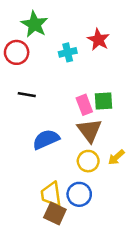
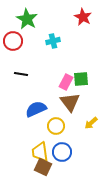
red star: (98, 40) -> (83, 17), moved
pink rectangle: (84, 105) -> (66, 82), turned 49
yellow circle: (88, 161) -> (56, 126), moved

